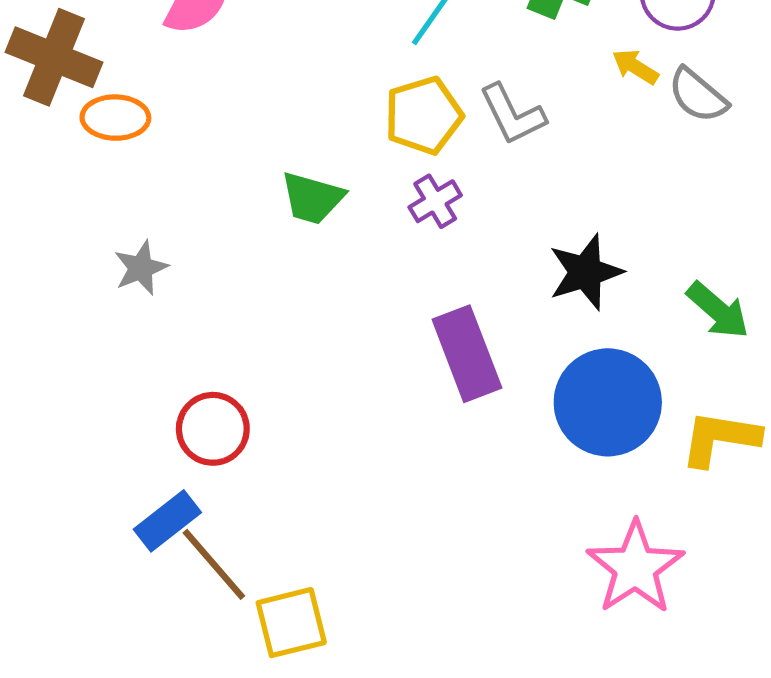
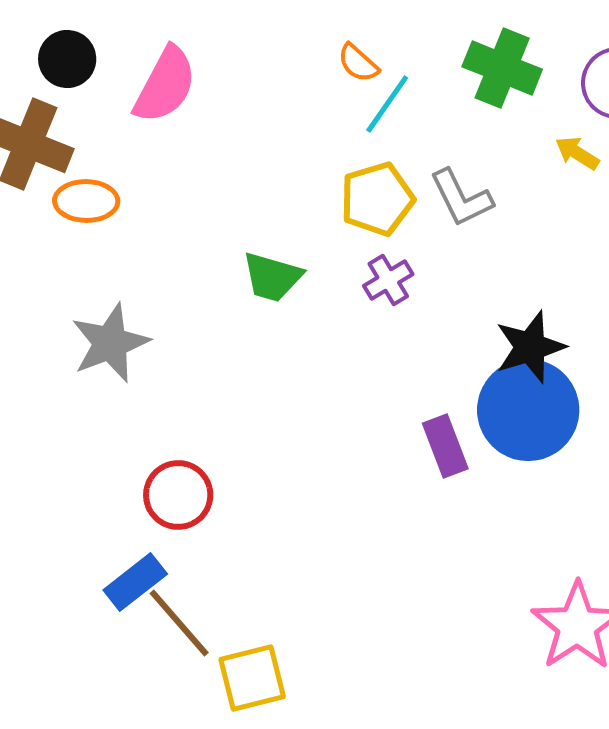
gray star: (141, 268) -> (110, 343), size x1.5
purple rectangle: (467, 354) -> (445, 446), moved, size x0.7
blue circle: (608, 402) -> (528, 410), moved

